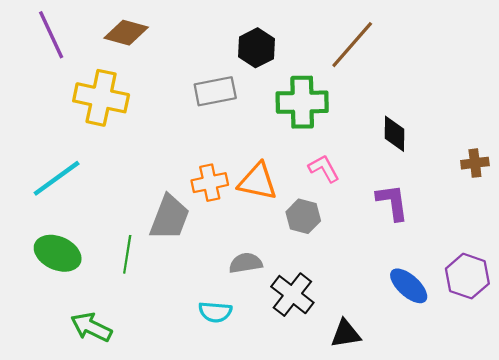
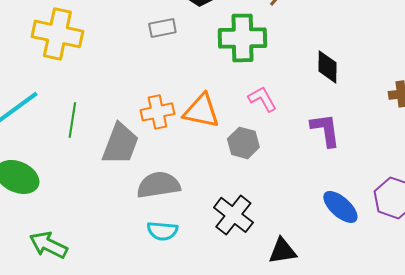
gray rectangle: (215, 91) -> (162, 28), size x0.7
green line: (127, 254) -> (72, 120), moved
gray semicircle: (246, 263) -> (158, 185), moved, size x1.4

